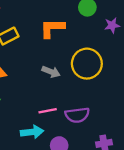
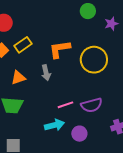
orange L-shape: (52, 28) -> (60, 49), moved
gray arrow: (51, 72) -> (46, 73), moved, turned 63

